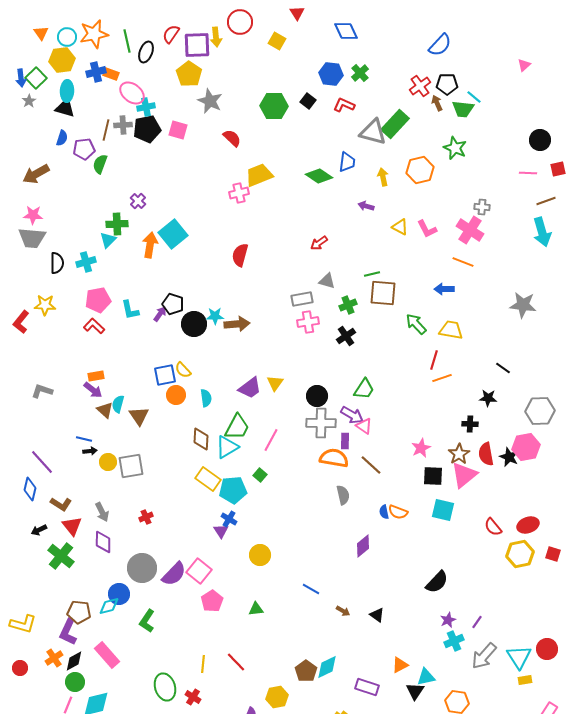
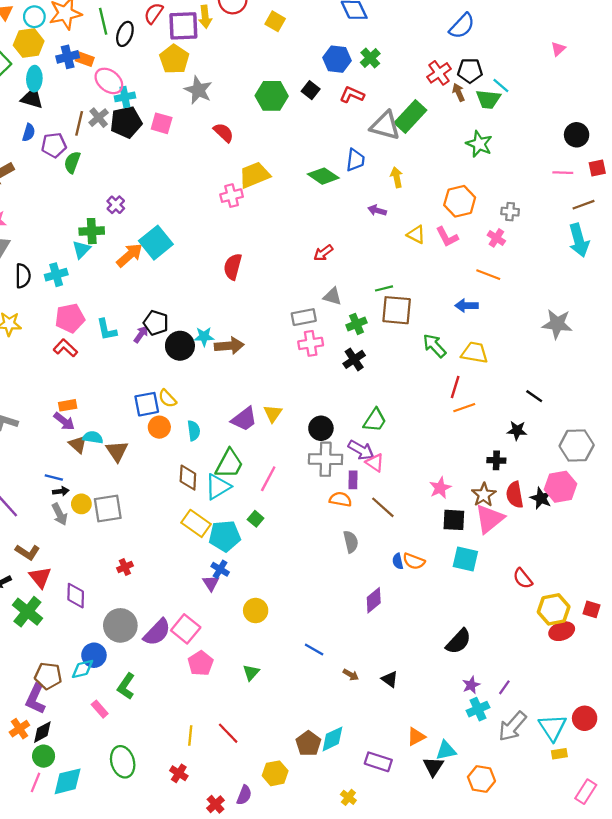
gray cross: (123, 125) -> (99, 118), turned -36
orange hexagon: (420, 170) -> (460, 201), moved
pink cross: (470, 230) -> (496, 238), size x0.6
orange arrow: (150, 245) -> (130, 255), turned 40
cyan semicircle: (118, 404) -> (93, 437), turned 84
orange semicircle: (334, 458) -> (340, 499), size x0.7
gray arrow: (102, 512) -> (60, 514), moved
red ellipse: (528, 525) -> (562, 631), moved
green triangle: (256, 609) -> (251, 672), turned -42
pink rectangle: (107, 655) -> (100, 709), moved, size x0.6
green ellipse: (165, 687) -> (123, 762), moved

